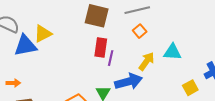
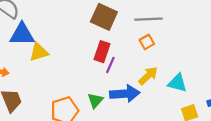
yellow triangle: (43, 34) -> (39, 52), moved
cyan triangle: (172, 52) -> (177, 83), moved

